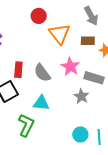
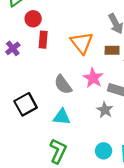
red circle: (39, 16) -> (33, 19), moved
red rectangle: (18, 70) -> (43, 40), moved
green L-shape: (26, 125) -> (58, 151), moved

